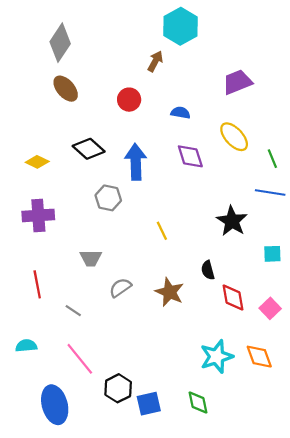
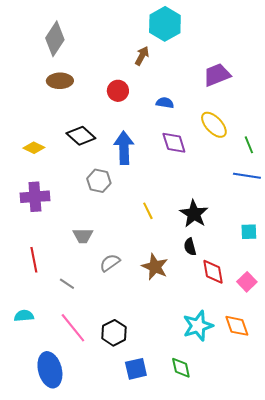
brown ellipse: (66, 89) -> (60, 81), turned -50
black star: (232, 221) -> (194, 214), moved
black hexagon: (118, 388) -> (114, 333), moved

